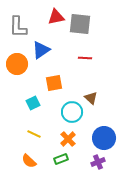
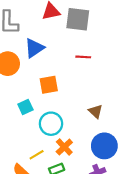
brown triangle: (91, 98) -> (95, 111), moved
cyan circle: (72, 112) -> (51, 124), moved
yellow line: (34, 134) -> (37, 155), moved, turned -56

